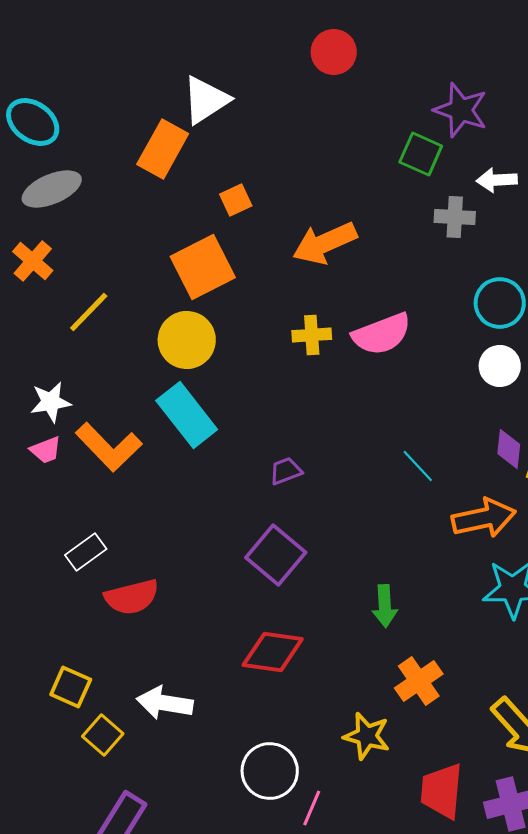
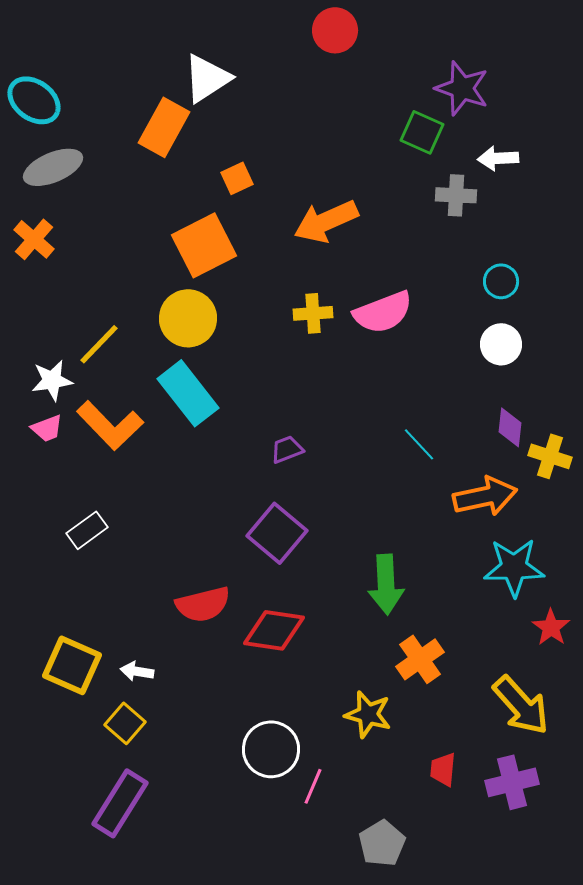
cyan circle: (500, 303) -> (501, 281), size x0.7
yellow line: (89, 312) -> (99, 344), moved
red semicircle: (132, 597) -> (203, 604), moved
green arrow: (385, 606) -> (386, 584), size x1.4
yellow square: (71, 687) -> (72, 665), size x1.4
white arrow: (165, 703) -> (137, 671), moved, size x0.6
yellow square: (103, 735) -> (125, 723), moved
red trapezoid: (442, 791) -> (443, 769), size x0.6

